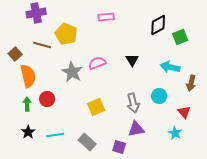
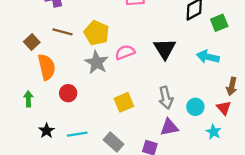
yellow pentagon: (66, 34) -> (97, 33), moved
black triangle: (132, 60) -> (165, 49), size x1.5
brown arrow: (191, 83) -> (232, 86), moved
cyan circle: (159, 96) -> (195, 107), moved
green arrow: (27, 104) -> (28, 99), moved

